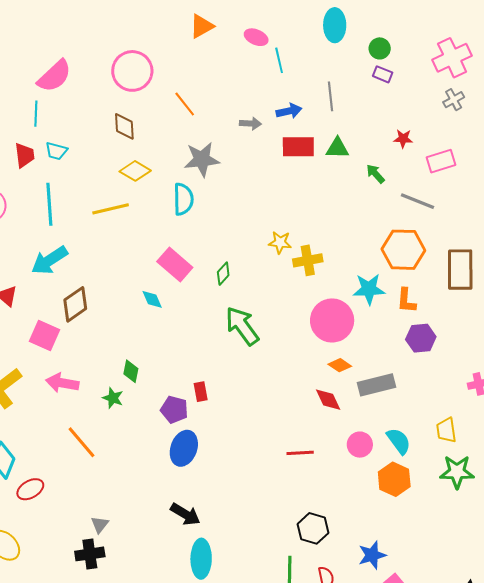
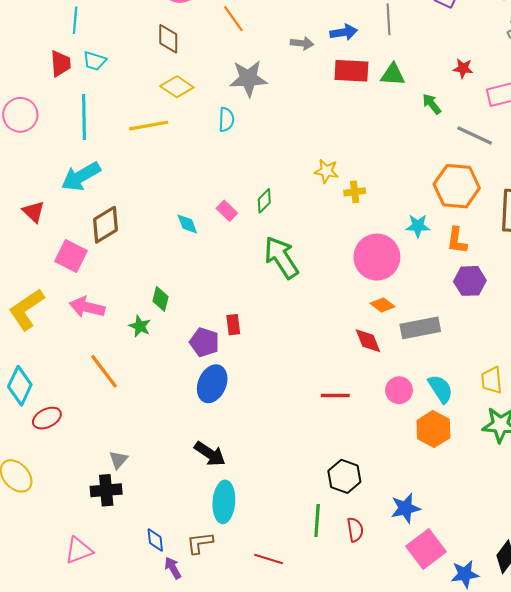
cyan semicircle: (183, 199) -> (226, 119), size x0.7
yellow cross: (308, 260) -> (355, 192), size x0.7
pink rectangle: (175, 264) -> (227, 211), moved, size x0.6
cyan star: (369, 289) -> (418, 226), size x0.7

